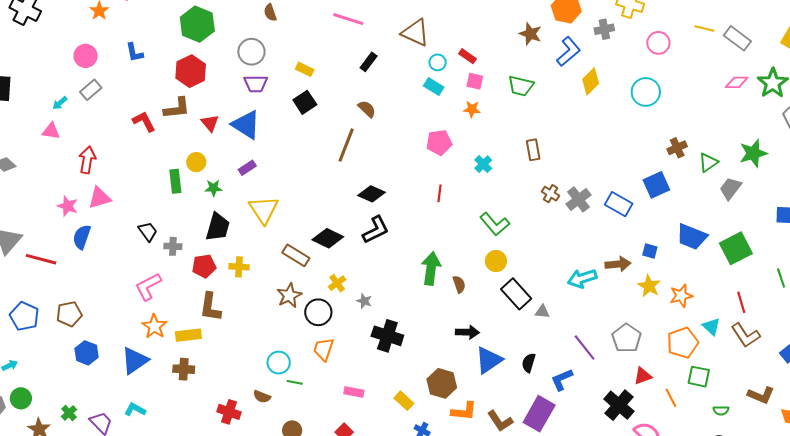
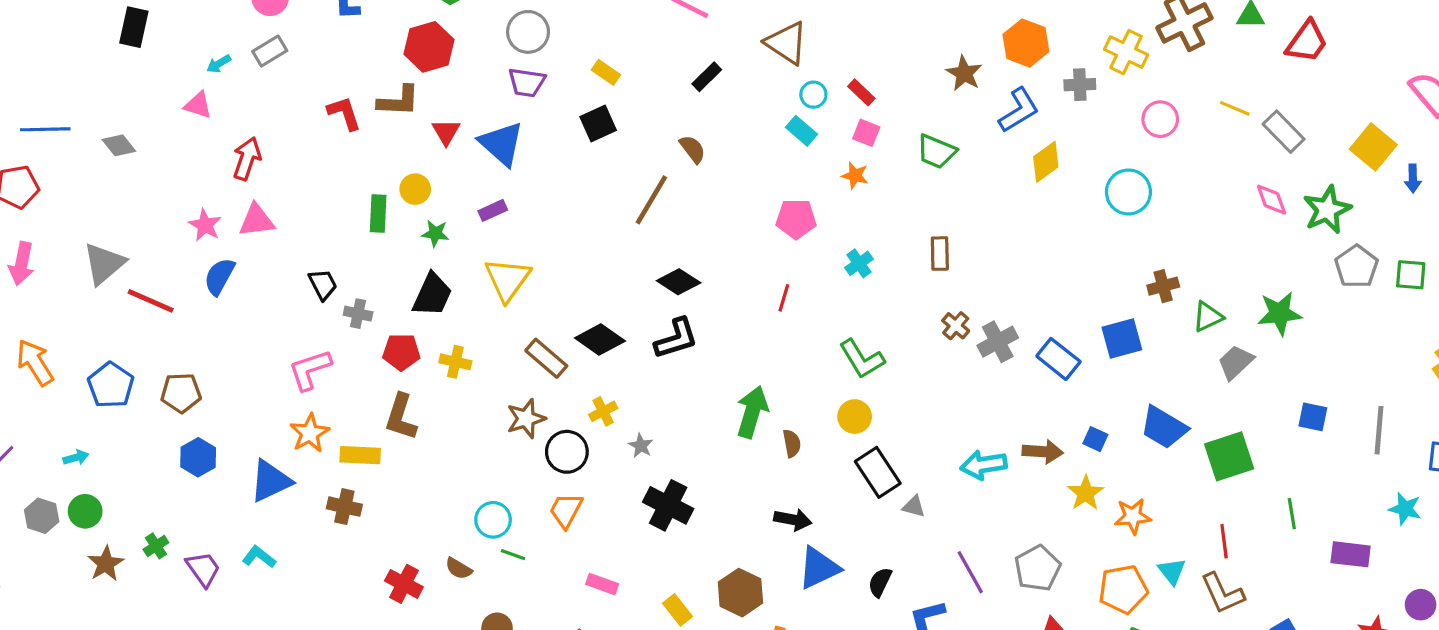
pink diamond: (737, 82) -> (1272, 200), turned 60

